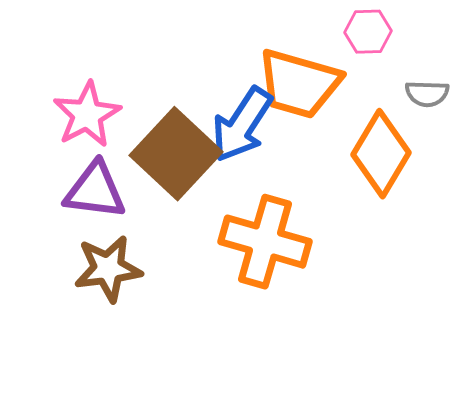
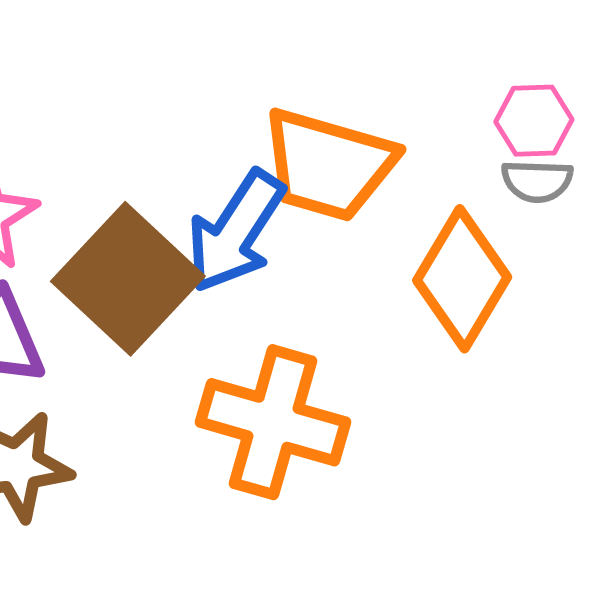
pink hexagon: (368, 32) -> (534, 121), moved

